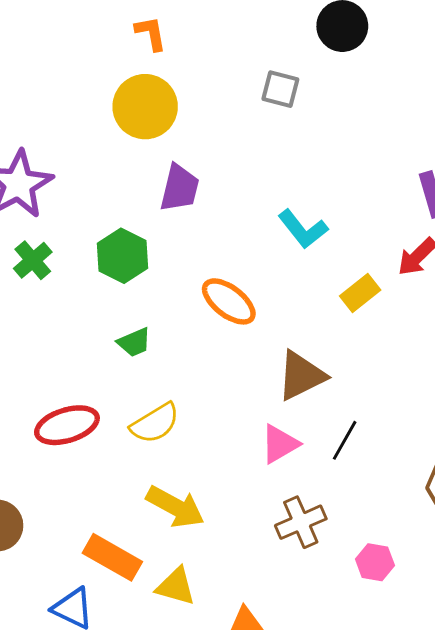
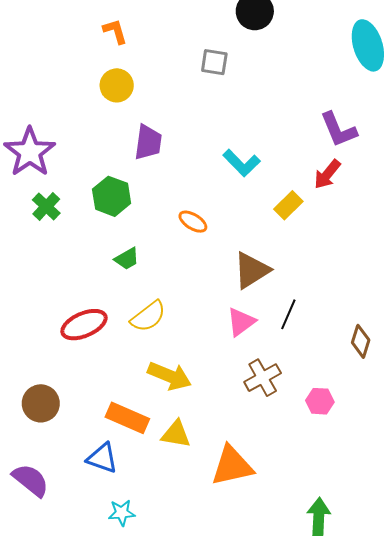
yellow circle: (145, 107) -> (117, 85), size x0.7
orange ellipse: (229, 301) -> (193, 222), size x0.7

